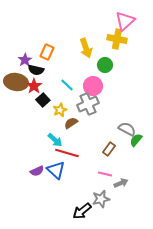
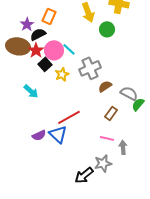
black semicircle: (36, 70) -> (38, 34), turned 140
pink circle: (93, 86) -> (54, 50), moved
brown semicircle: (71, 123) -> (105, 86), moved
cyan arrow: (55, 140) -> (31, 91), moved
red line: (67, 153) -> (69, 117), turned -45
gray arrow: (121, 183) -> (123, 147), turned -72

